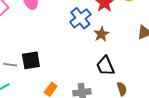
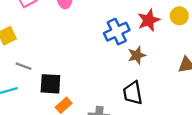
black square: (31, 60) -> (50, 84), moved

